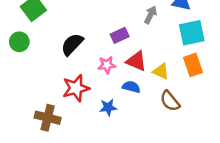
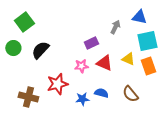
black semicircle: (72, 44) -> (40, 50), moved
yellow triangle: (161, 71) -> (128, 59), moved
blue semicircle: (131, 87) -> (101, 93), moved
brown cross: (48, 118) -> (28, 97), moved

